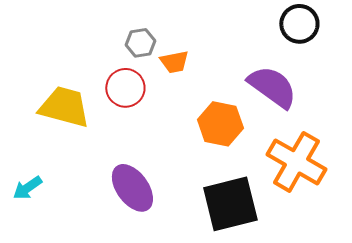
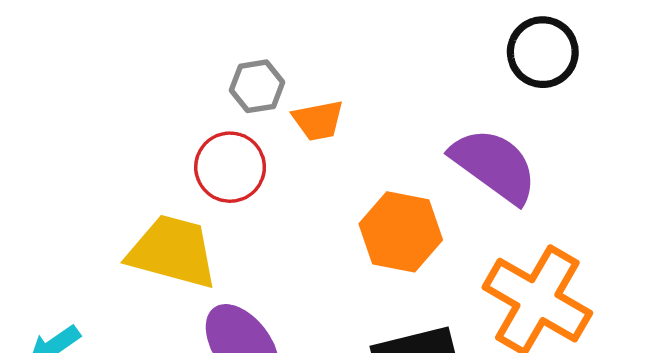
yellow trapezoid: (64, 107) -> (173, 252), moved

